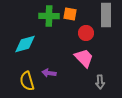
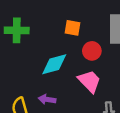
green cross: (49, 16) -> (17, 30), moved
cyan diamond: (25, 44) -> (54, 64), moved

